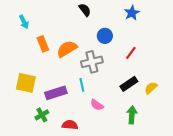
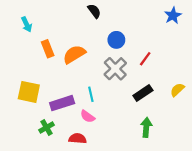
blue star: (132, 13) -> (173, 16), moved
gray cross: (92, 62) -> (115, 69), moved, turned -30
yellow semicircle: (151, 88) -> (177, 90), moved
pink semicircle: (97, 105) -> (88, 116), moved

